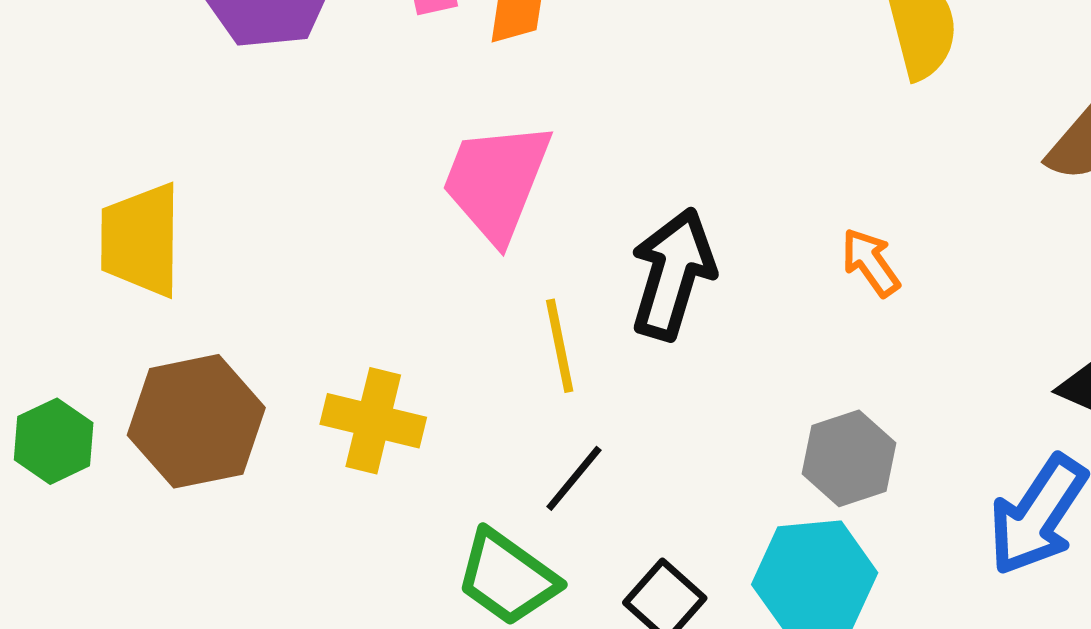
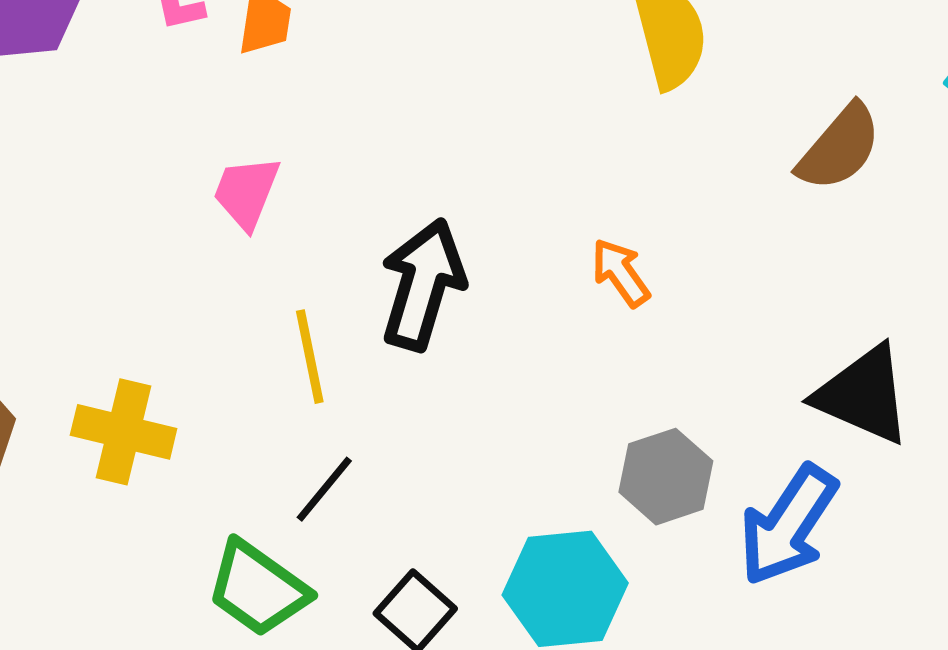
pink trapezoid: (496, 181) -> (246, 192), size x0.6
gray hexagon: (849, 458) -> (666, 477), moved

